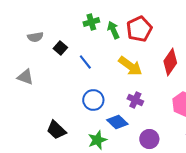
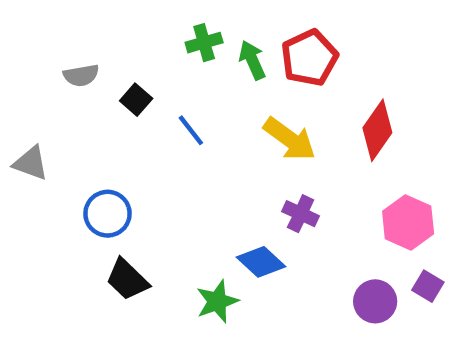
gray triangle: (25, 77) -> (31, 163), moved
blue circle: (93, 100) -> (108, 214), moved
purple circle: (149, 139) -> (375, 301), moved

